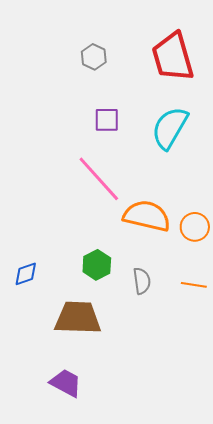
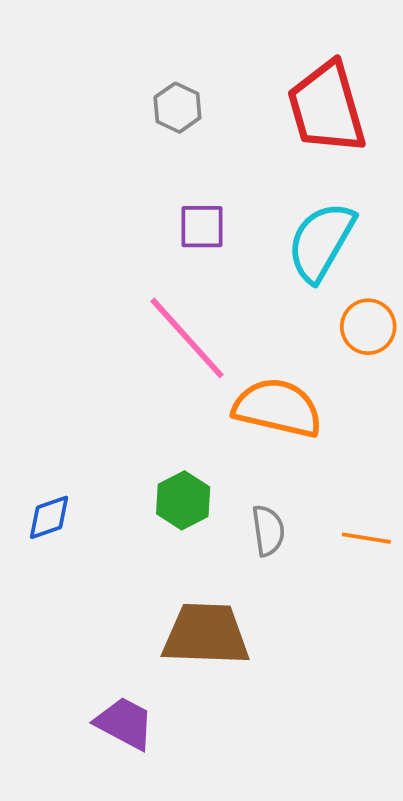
orange circle: (195, 227) -> (368, 327), moved
brown trapezoid: (78, 318) -> (206, 634), moved

